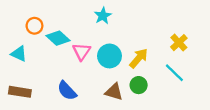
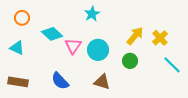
orange circle: (34, 26) -> (22, 18), moved
yellow arrow: (139, 58) -> (135, 36), moved
cyan line: (174, 73) -> (172, 65), moved
green circle: (139, 85) -> (130, 61), moved

